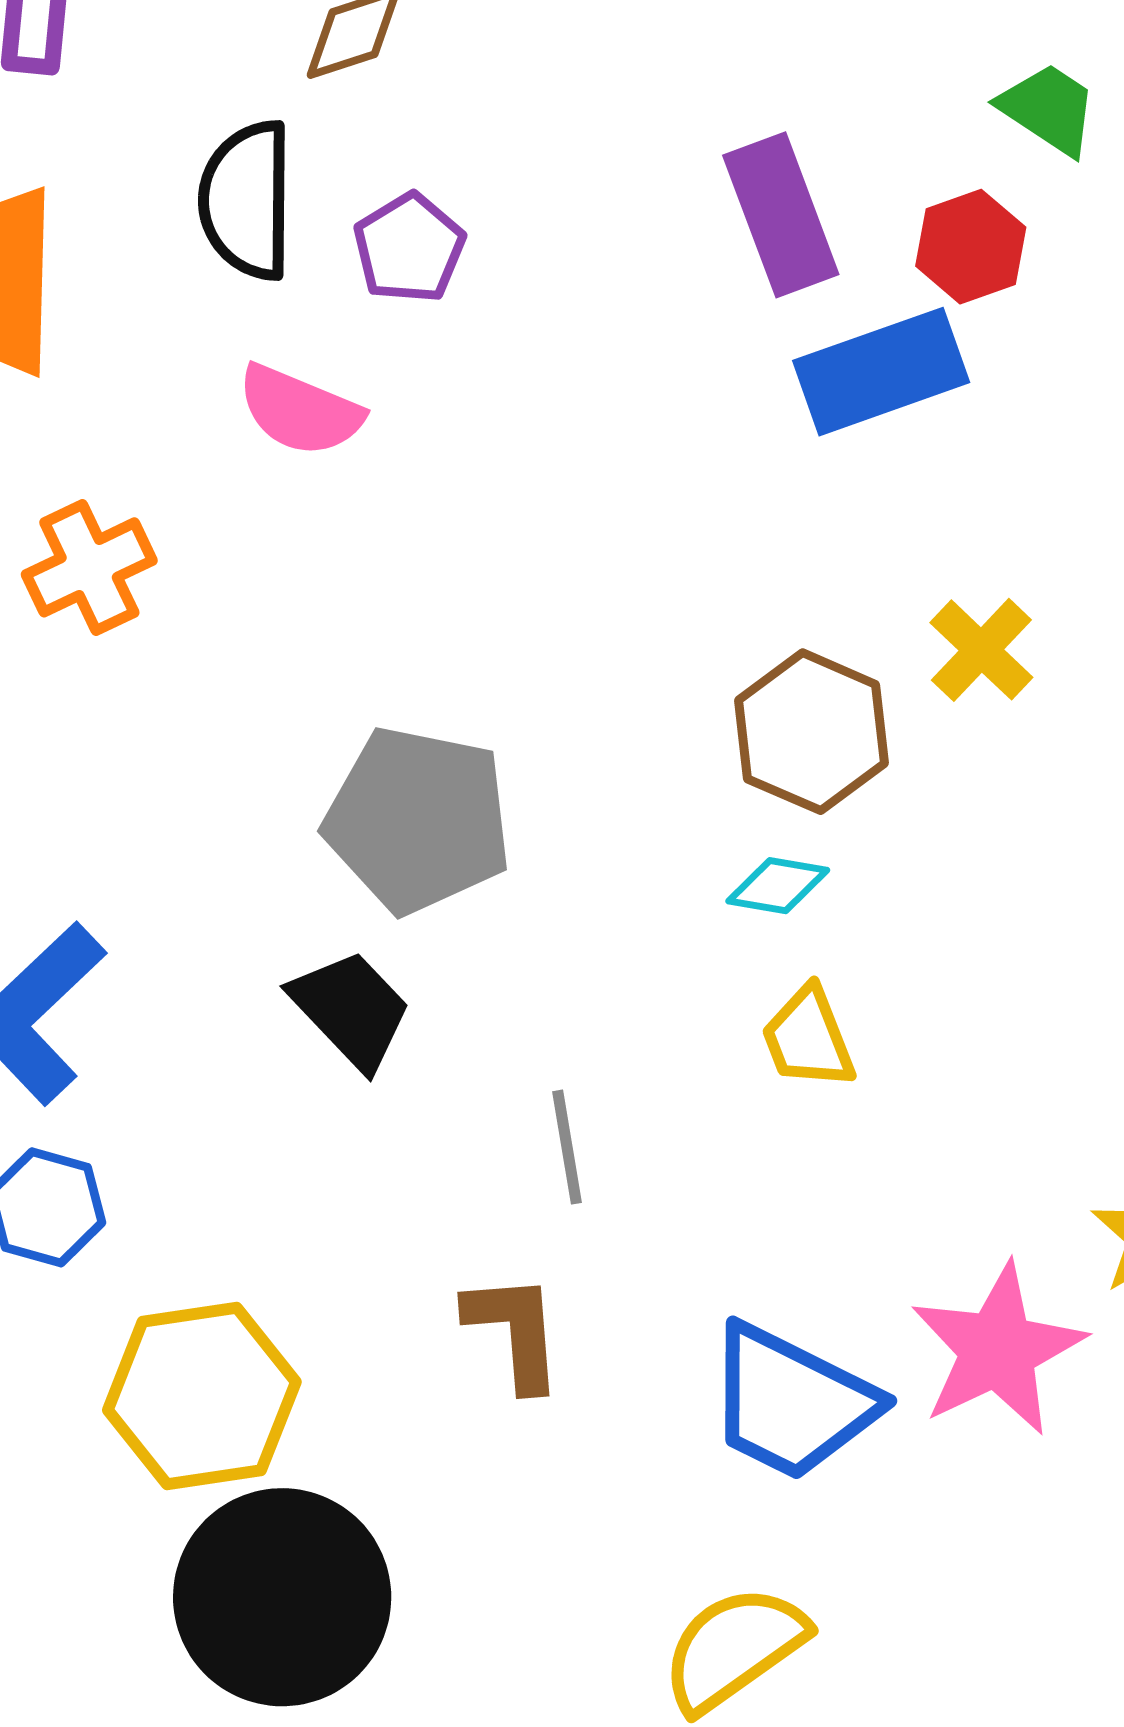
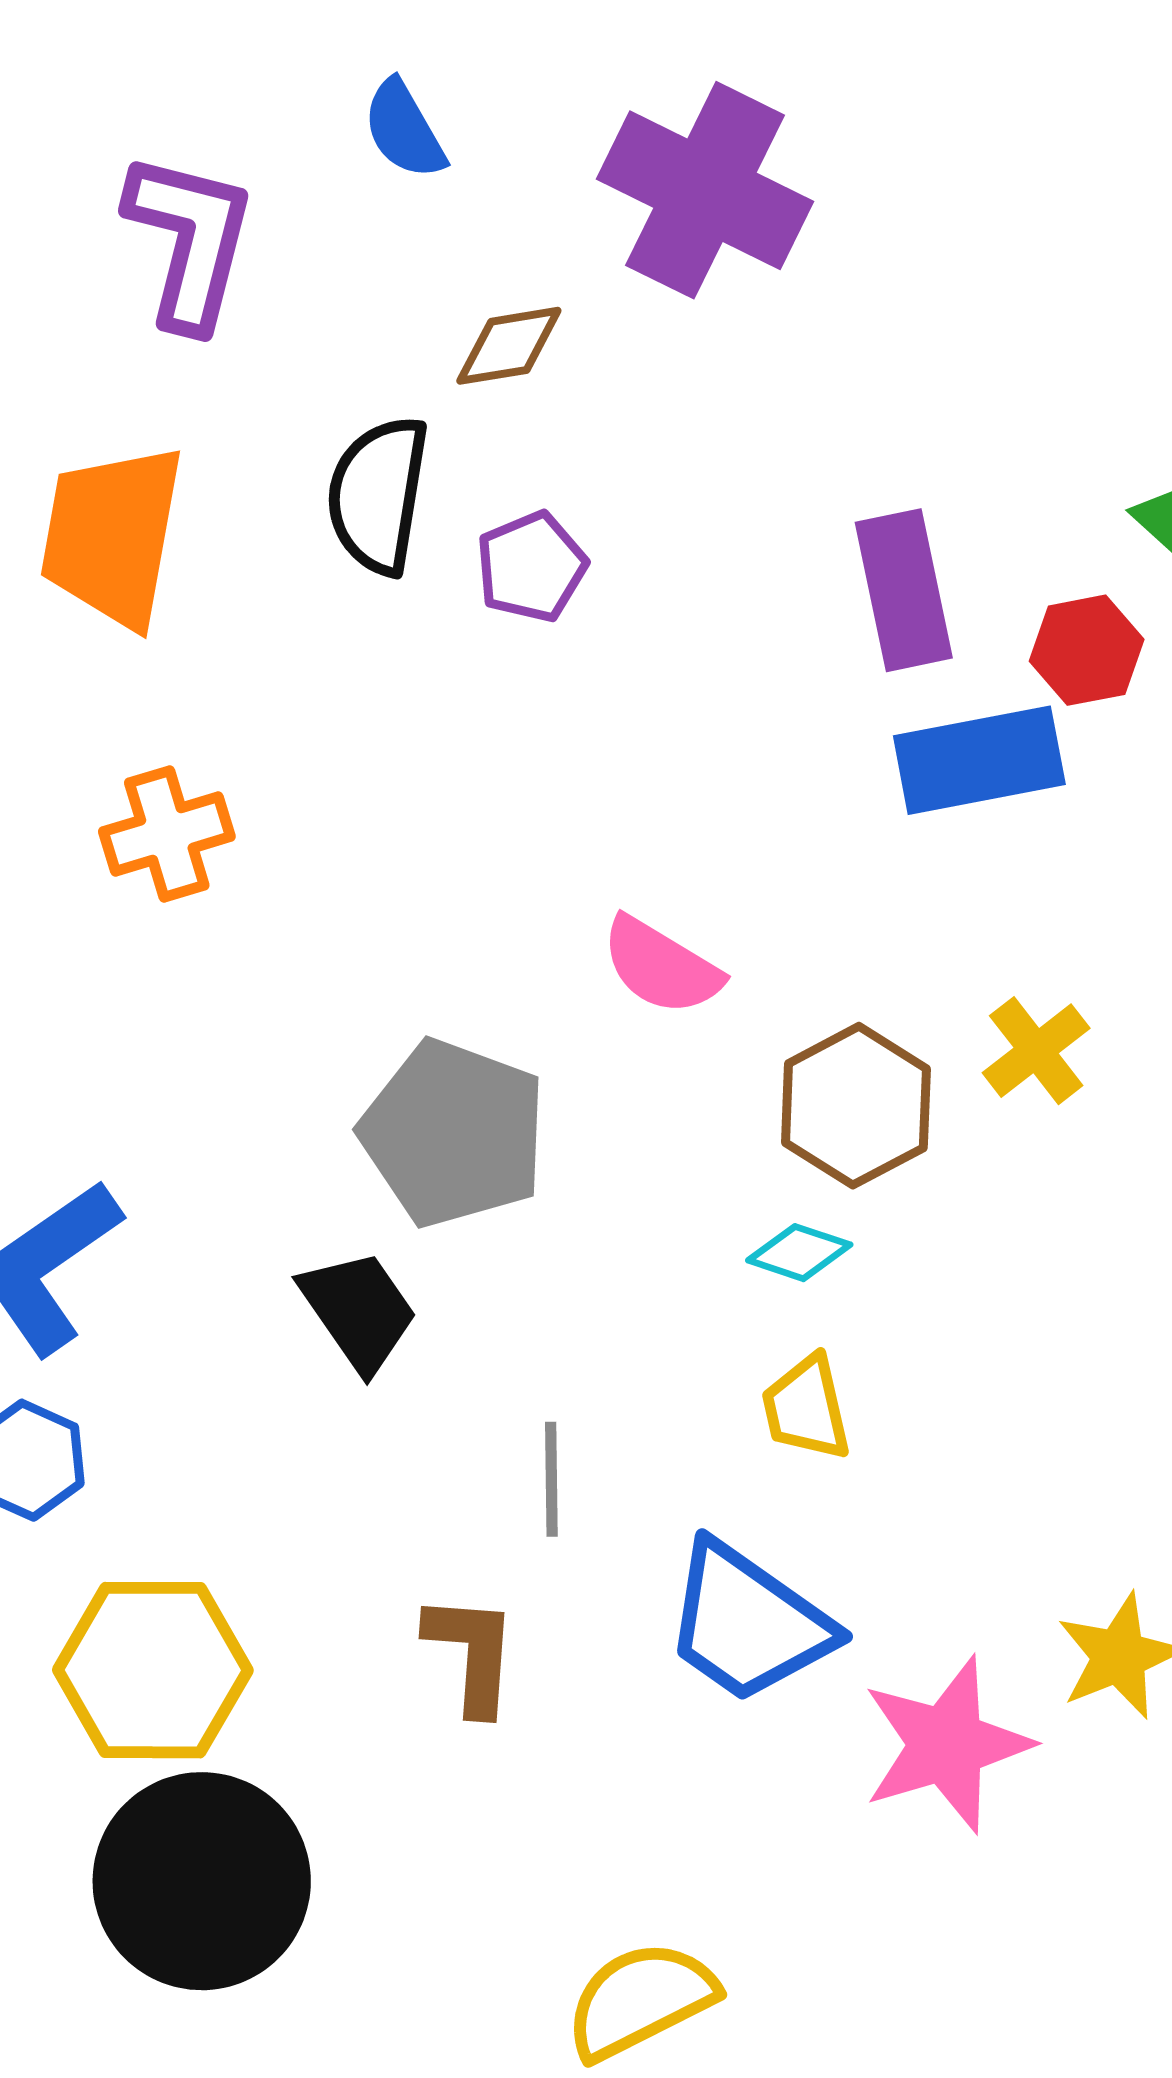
pink semicircle: (300, 411) -> (661, 966), moved
blue trapezoid: (791, 1402) -> (748, 1623), moved

